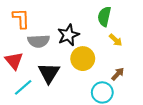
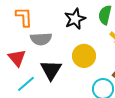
black star: (68, 35) -> (75, 19), moved

